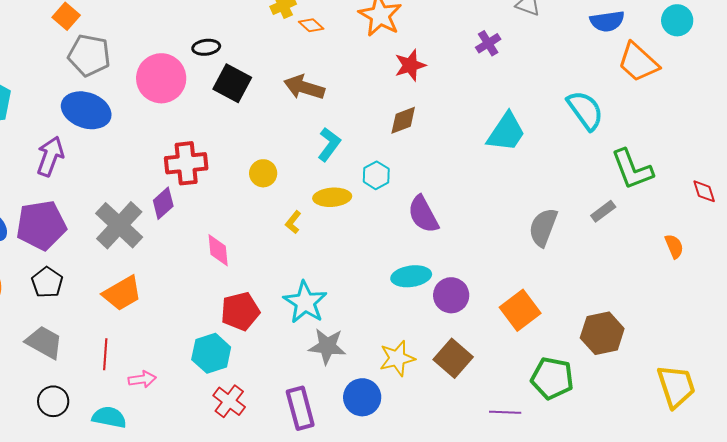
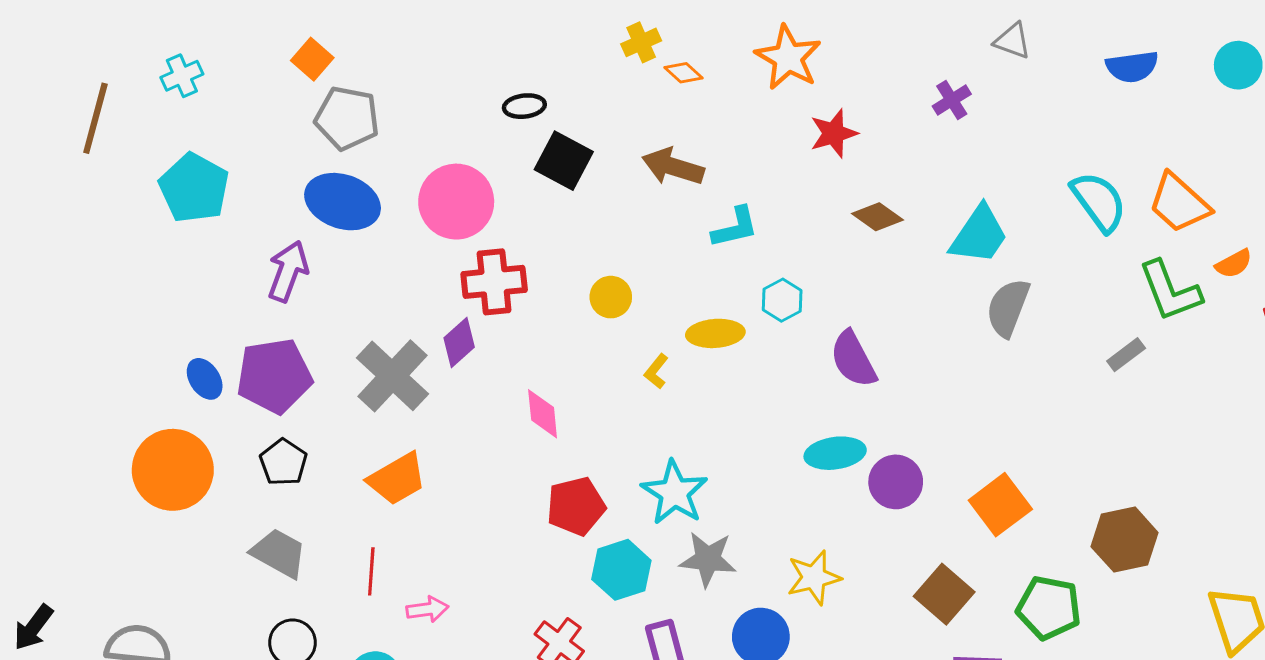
orange trapezoid: (638, 62) -> (1179, 203), moved
pink circle: (161, 78) -> (456, 202), moved
brown diamond: (403, 120) -> (878, 217), moved, turned 56
cyan L-shape: (329, 144) -> (735, 227), moved, turned 40
gray semicircle: (543, 227) -> (1008, 308), moved
orange semicircle: (674, 246) -> (1234, 264), moved, turned 85
cyan hexagon: (211, 353) -> (621, 570), moved
brown square: (453, 358) -> (944, 594), moved

